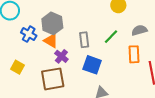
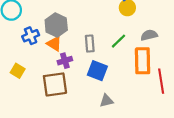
blue cross: (29, 34) -> (31, 36), turned 35
orange rectangle: (134, 54) -> (143, 61), size x1.4
purple cross: (61, 56) -> (65, 61), turned 32

